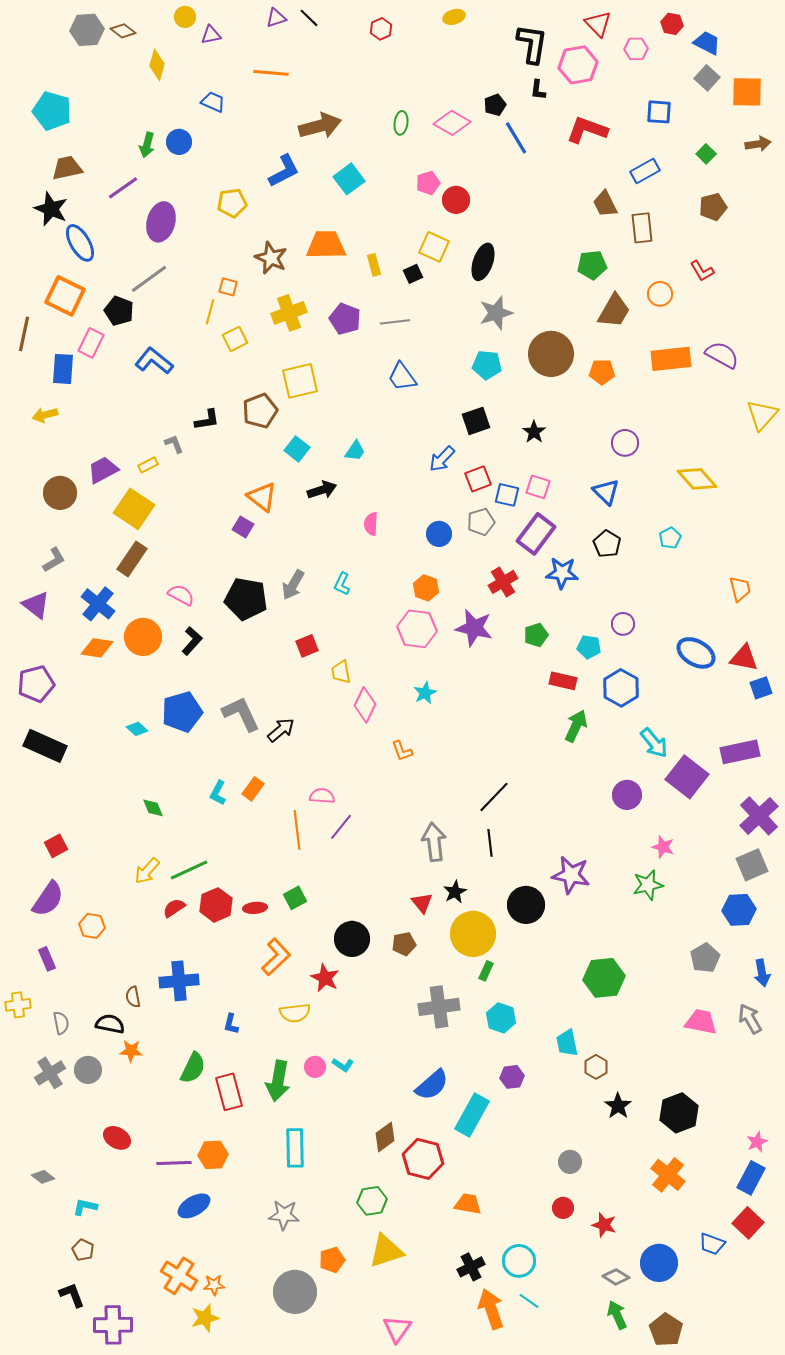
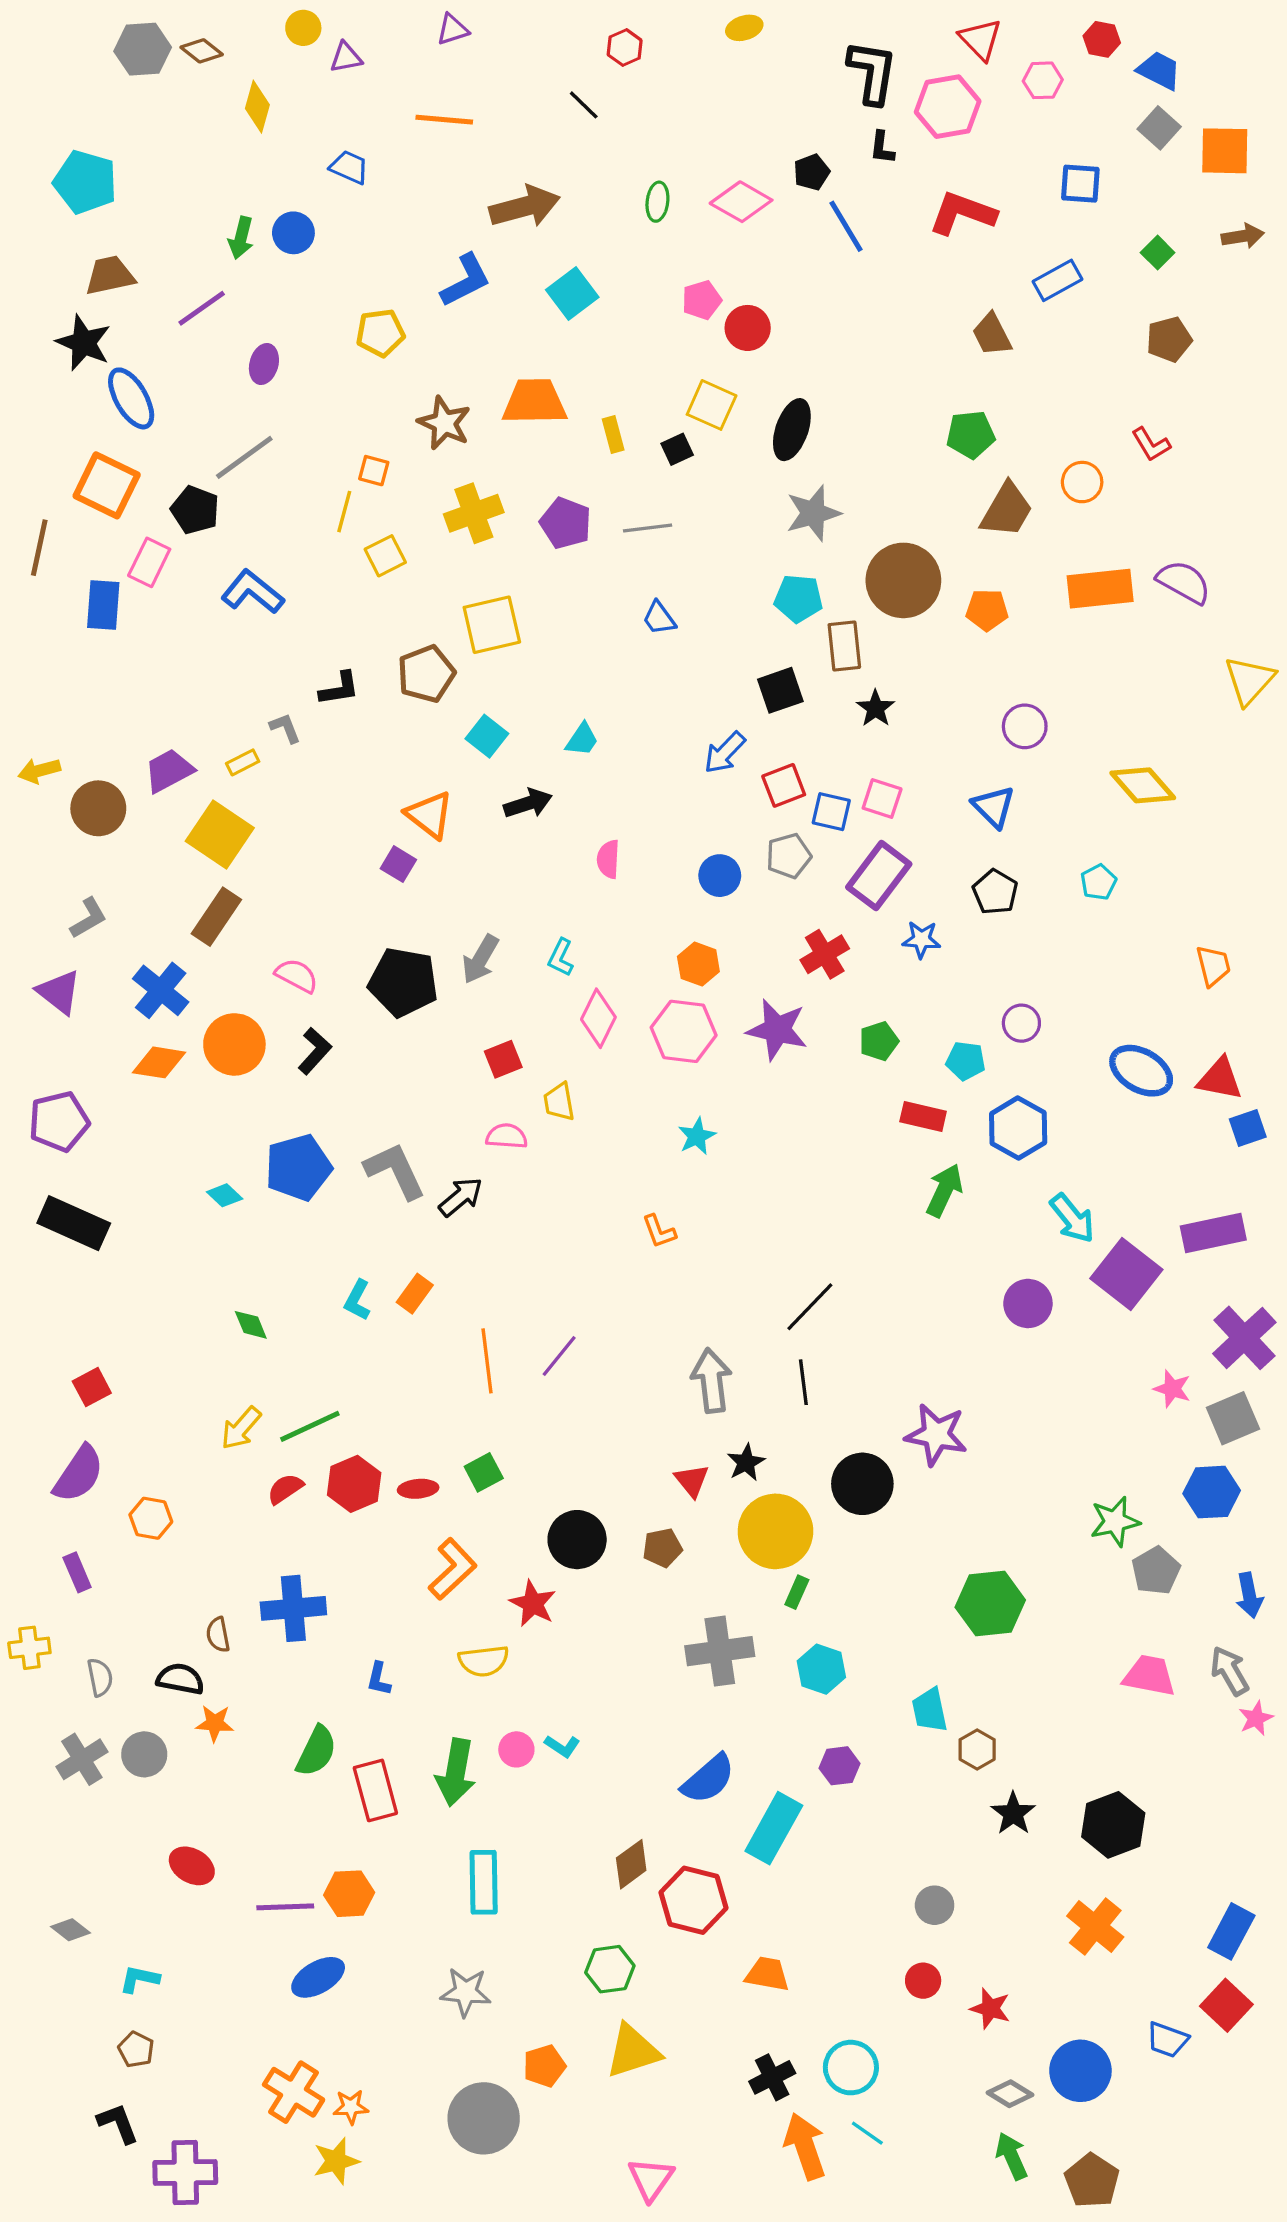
black line: (309, 18) -> (584, 105), moved
purple ellipse: (161, 222) -> (264, 364), size x0.6
brown rectangle: (642, 228) -> (844, 646), moved
blue trapezoid: (402, 377) -> (659, 618), size x0.7
yellow arrow: (45, 415) -> (39, 771), moved
blue star: (562, 573) -> (921, 939), size x0.7
pink diamond: (365, 705) -> (598, 1018), moved
pink semicircle: (322, 796) -> (507, 1136), moved
pink star: (663, 847) -> (1172, 1389), moved
green star: (648, 885) -> (1115, 1522), moved
pink star: (757, 1142) -> (1256, 1718), moved

